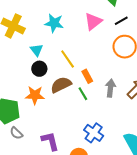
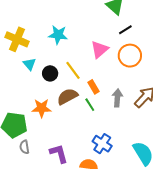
pink triangle: (93, 21) -> (100, 49), moved
cyan triangle: (37, 50) -> (29, 64), moved
black circle: (39, 69) -> (50, 73), moved
gray semicircle: (16, 133) -> (24, 147), turned 40

